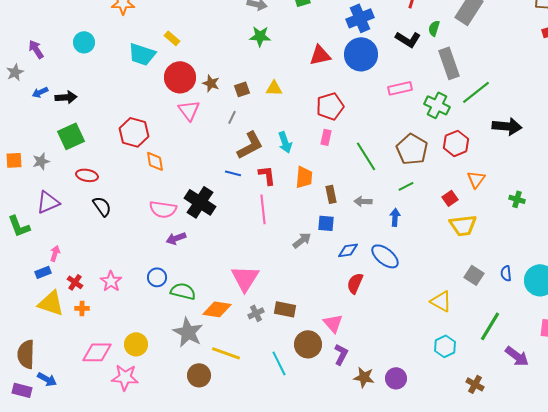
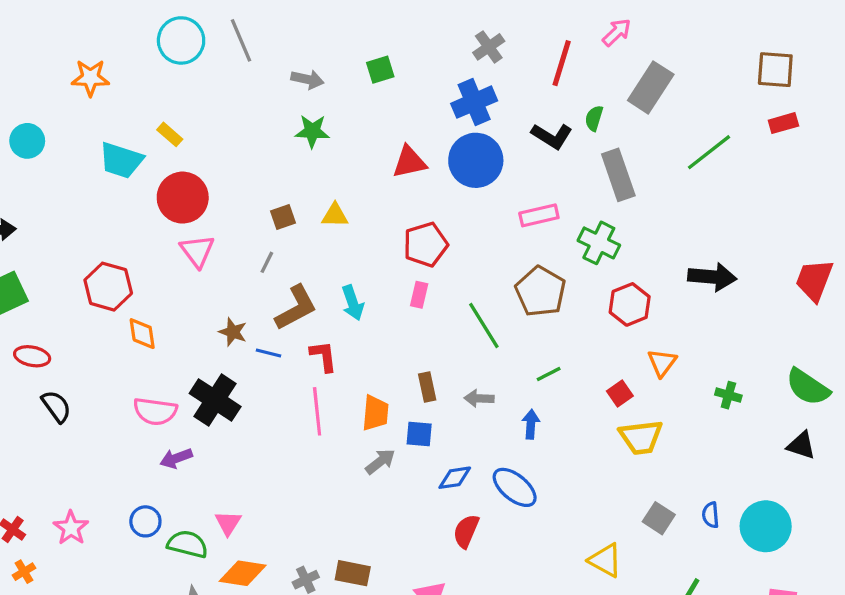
brown star: (211, 83) -> (233, 332), moved
green line: (476, 92) -> (709, 152), moved
brown pentagon: (412, 149) -> (541, 291), moved
orange trapezoid: (304, 177) -> (375, 413), moved
pink triangle: (245, 278) -> (228, 523), moved, size x0.6
orange cross: (82, 308) -> (24, 572), turned -32

